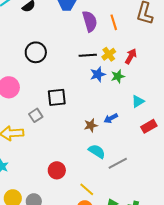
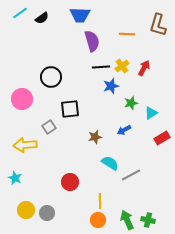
purple semicircle: (90, 21) -> (92, 41), moved
orange line: (114, 22) -> (127, 34), turned -70
black circle: (36, 52) -> (51, 77), moved
green star: (118, 76) -> (131, 103), moved
brown star: (91, 125) -> (95, 137), moved
yellow line: (87, 189) -> (100, 201), turned 49

